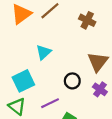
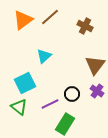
black circle: (72, 81) -> (72, 94), moved

